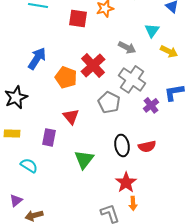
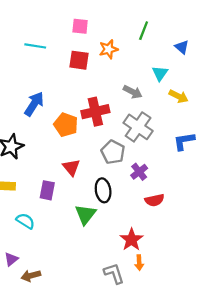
red cross: (93, 65) -> (95, 112), turned 30
purple cross: (151, 105) -> (139, 172), moved
black ellipse: (122, 145) -> (103, 190), moved

